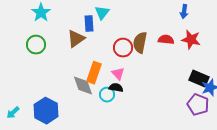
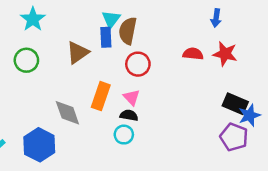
blue rectangle: (89, 24) -> (106, 37), moved
brown semicircle: (140, 43) -> (128, 31), moved
gray diamond: (83, 86) -> (67, 113), moved
cyan circle: (107, 95) -> (124, 135), moved

